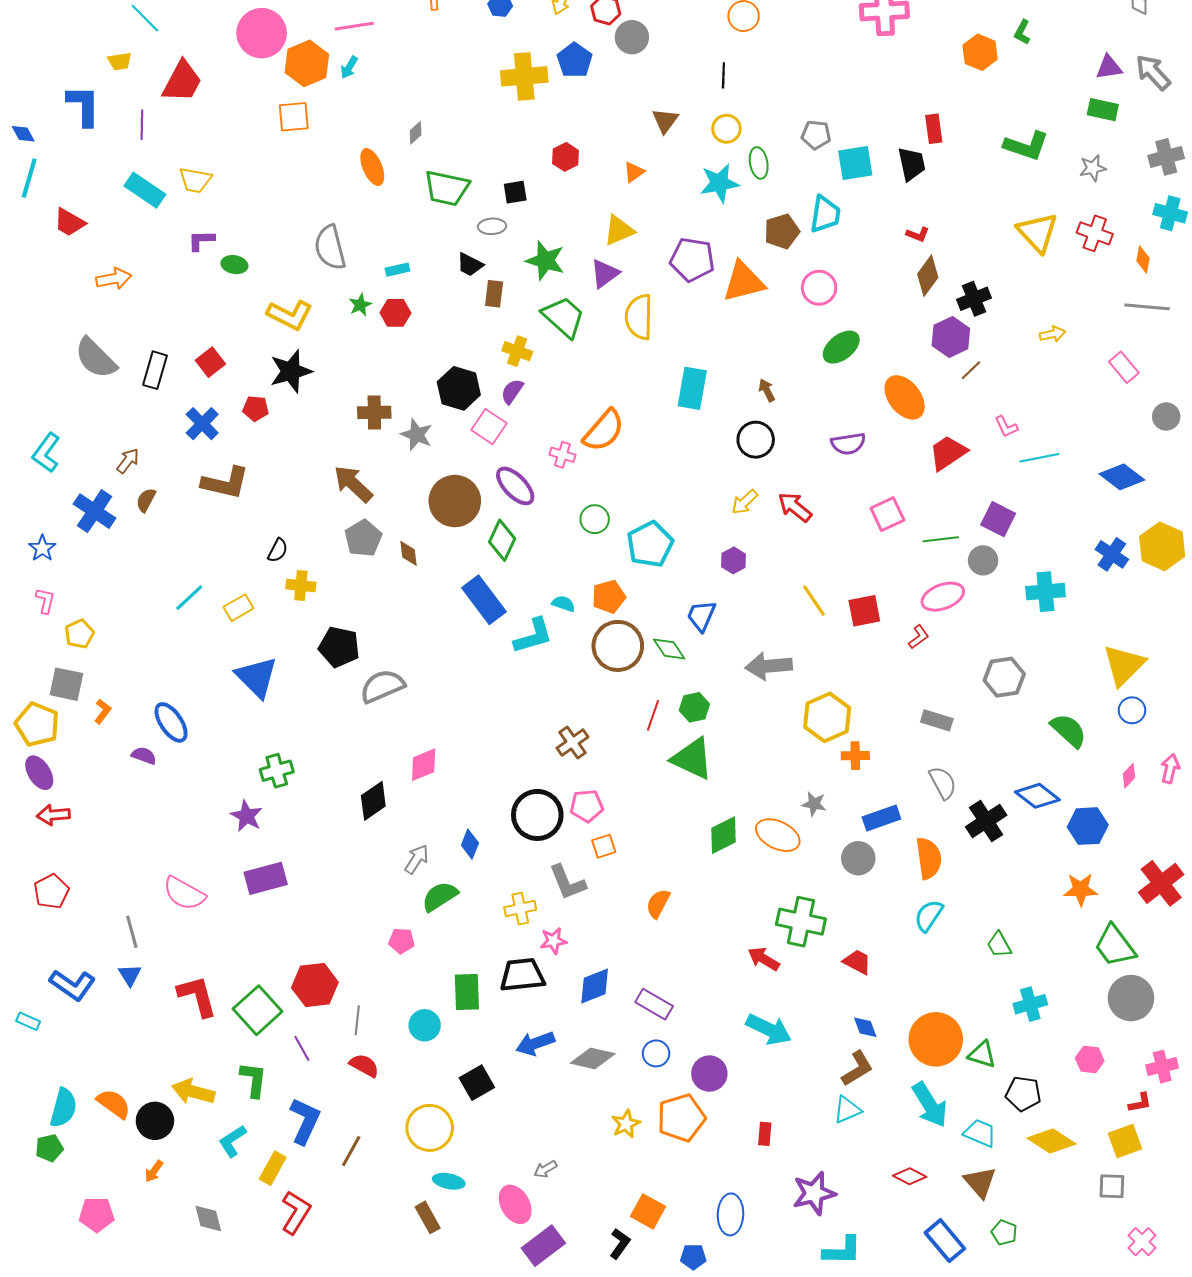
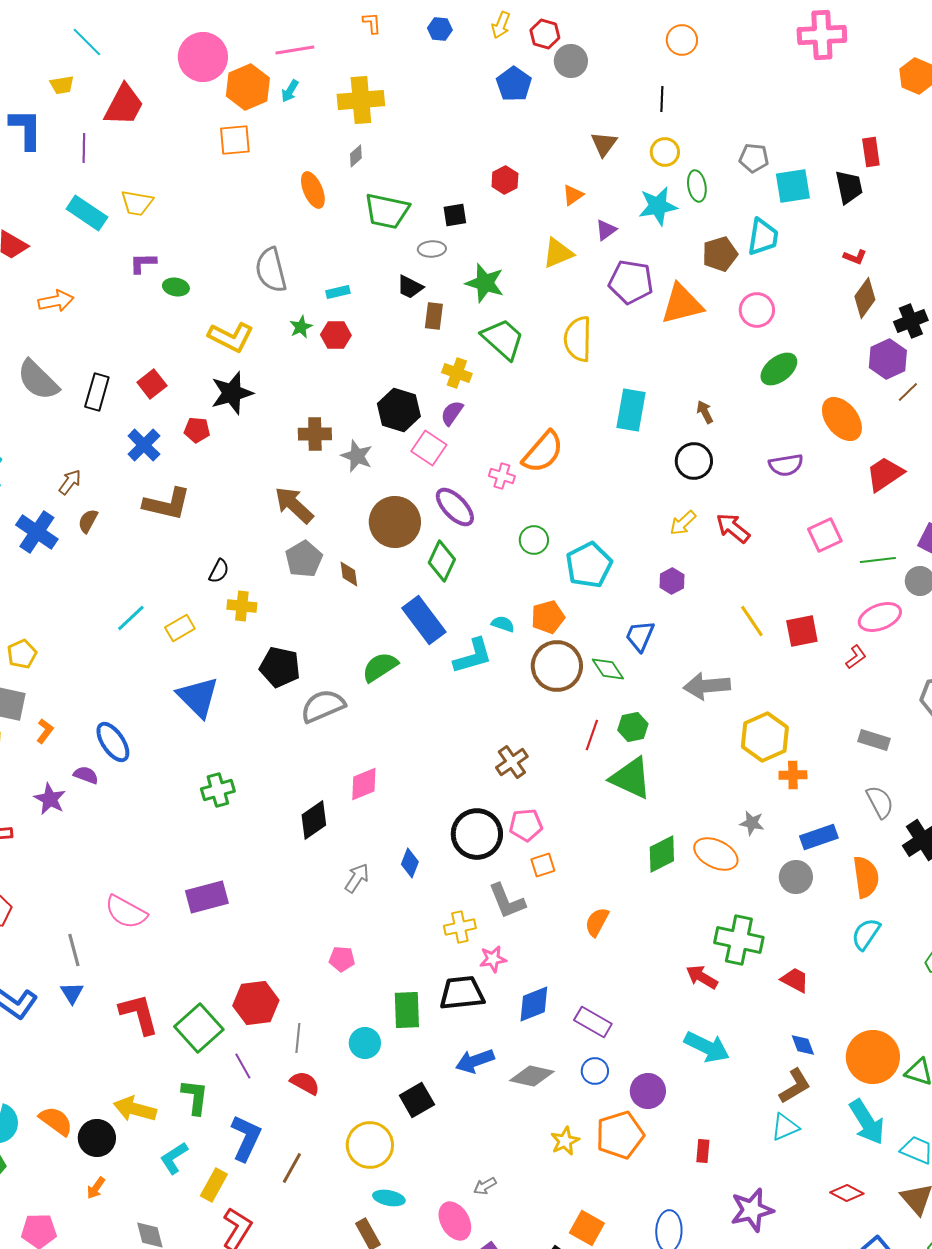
yellow cross: (524, 76) -> (361, 100), moved
purple triangle: (605, 274) -> (606, 230), moved, size x0.7
purple star: (247, 816) -> (50, 799), moved
green semicircle: (440, 896) -> (380, 667), moved

